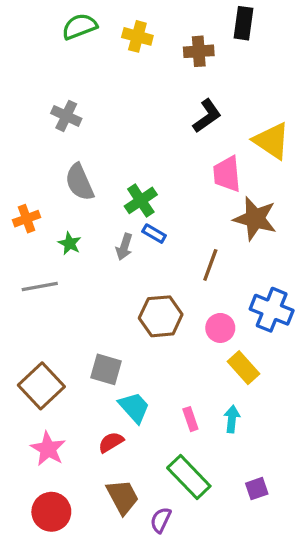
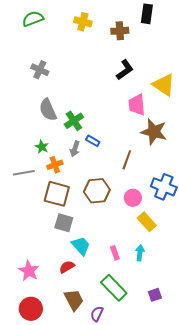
green semicircle: (80, 27) -> (33, 19), moved
green cross: (141, 200) -> (74, 121), moved
orange cross: (27, 219) -> (55, 165), moved
brown square: (41, 386) -> (57, 194), moved, turned -32

